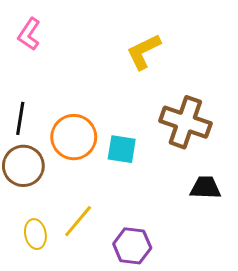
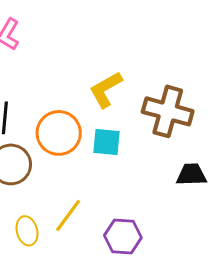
yellow L-shape: (144, 52) -> (106, 89), moved

